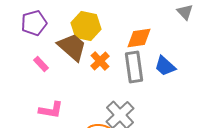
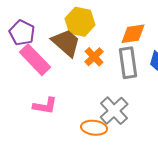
purple pentagon: (34, 23) -> (22, 33), moved, turned -30
pink rectangle: (41, 64) -> (35, 60), size x2.0

